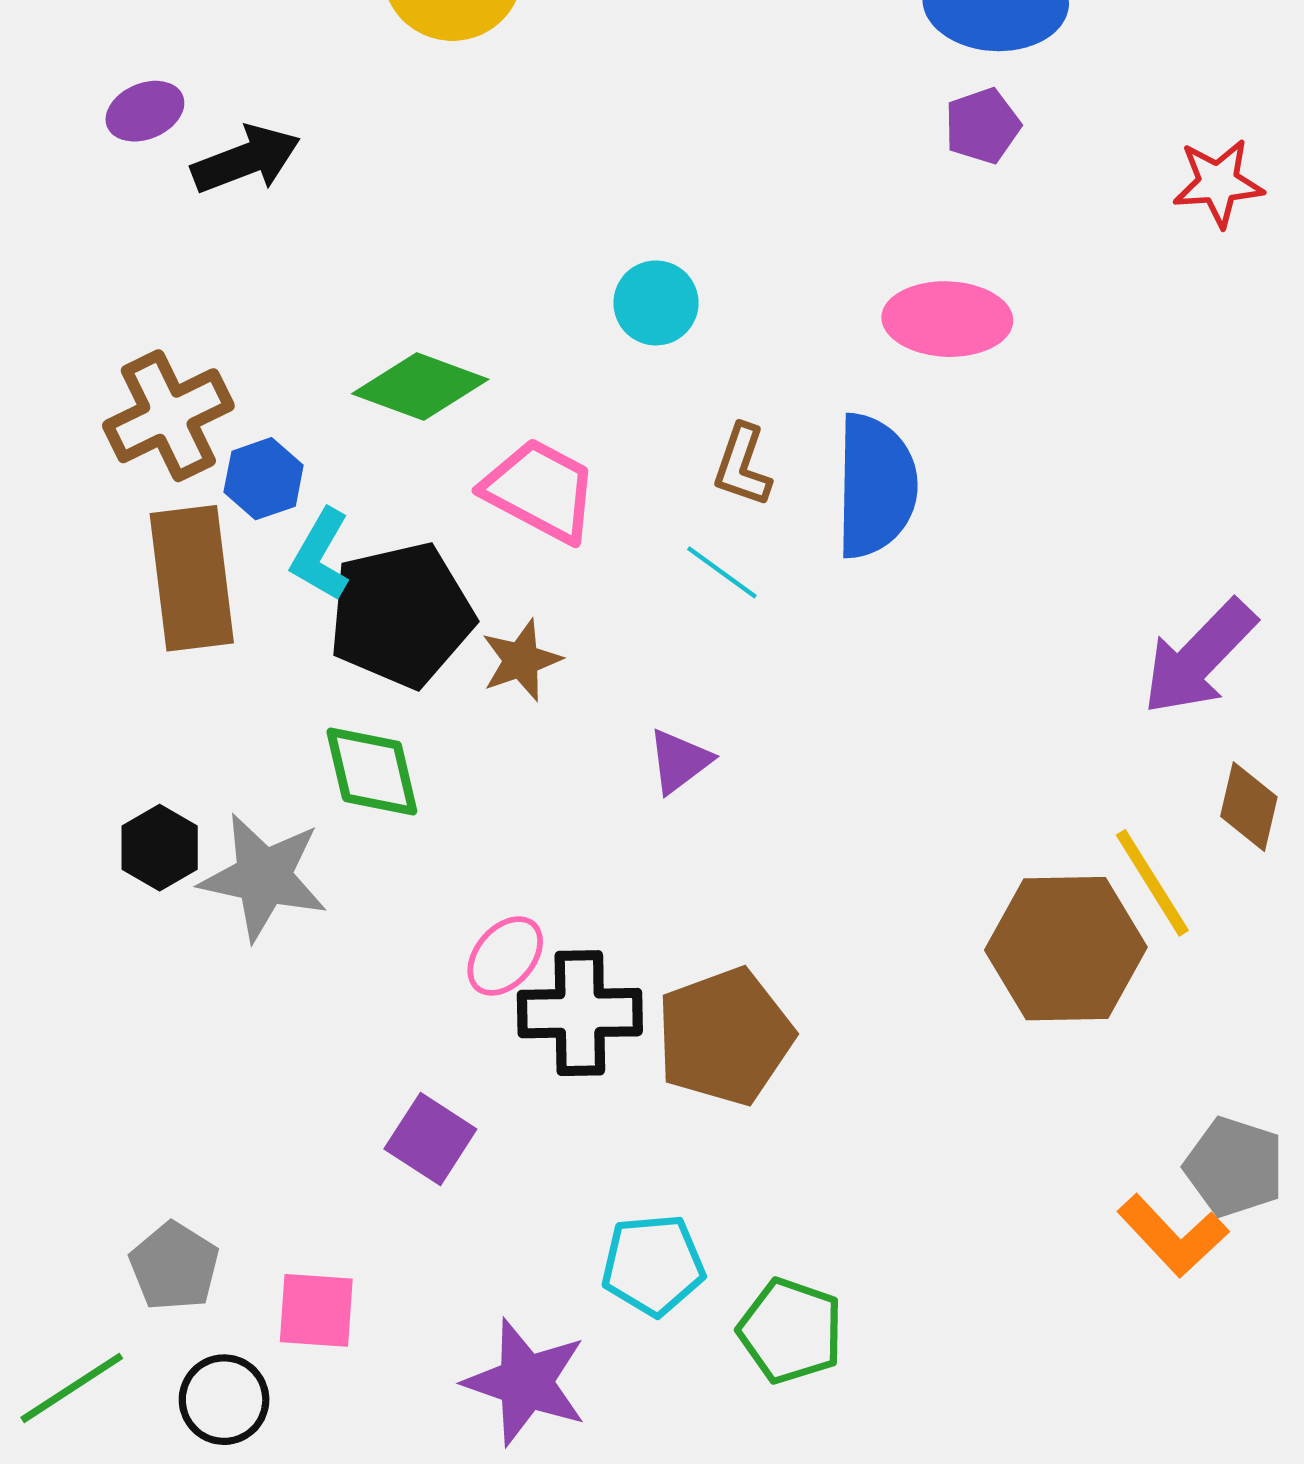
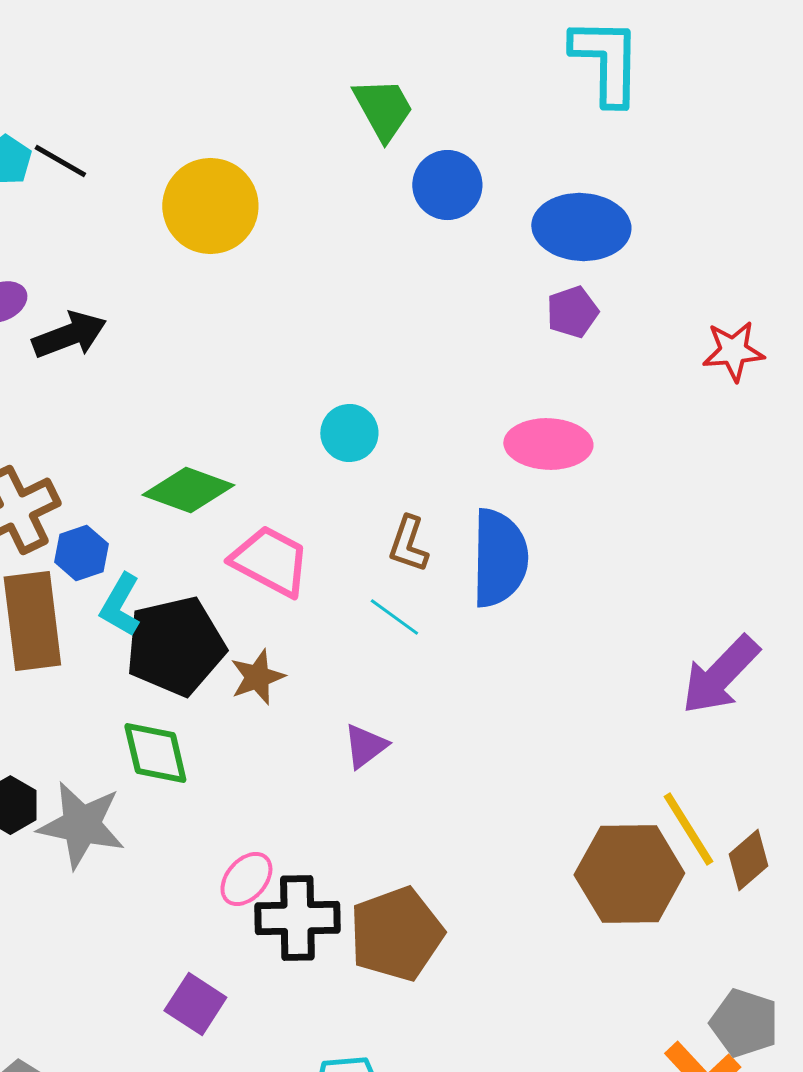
brown diamond: (1249, 807) -> (748, 860), moved, turned 36

